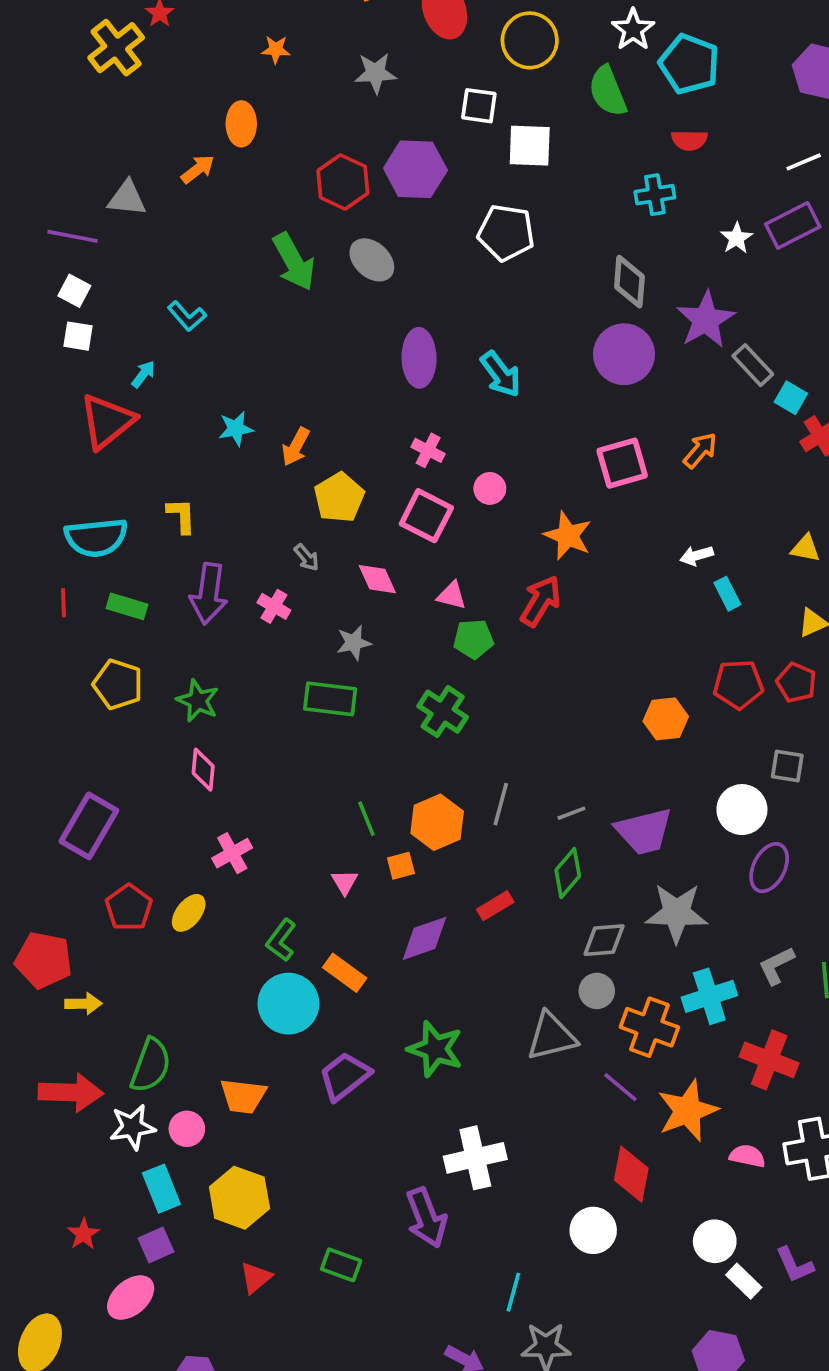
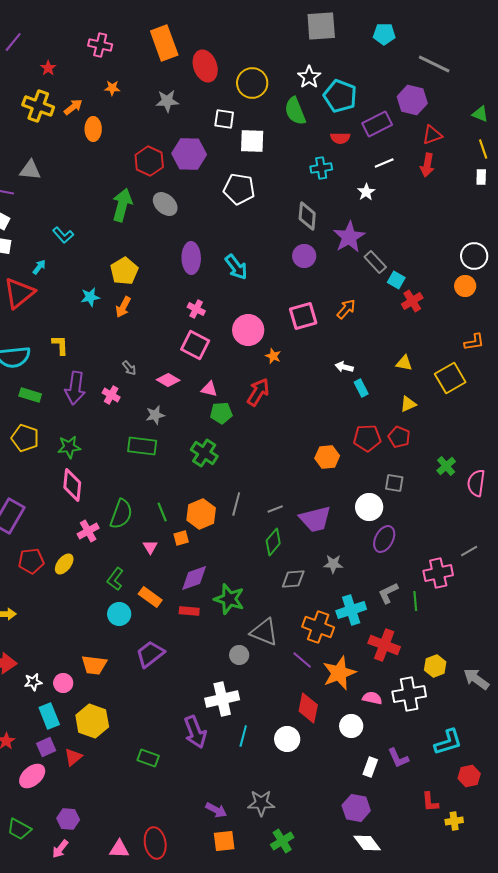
yellow cross: (116, 48) -> (38, 106), moved, turned -32
white line: (804, 162) -> (384, 163), moved
orange arrow: (198, 169) -> (73, 107), moved
purple rectangle: (793, 225) -> (377, 124), moved
green arrow: (294, 262) -> (122, 205), turned -136
purple circle: (624, 354) -> (304, 256), size x0.7
pink circle: (490, 488) -> (248, 330), moved, size x1.8
yellow pentagon: (339, 498) -> (124, 271), moved
orange star: (568, 536) -> (273, 356), size x0.6
white arrow: (697, 556) -> (344, 367), turned 30
pink diamond: (377, 579) -> (168, 380), turned -35
green star: (198, 701) -> (69, 447), turned -30
pink diamond: (203, 770) -> (72, 485), size x1.4
red rectangle: (495, 906) -> (189, 611), moved, turned 36
red pentagon: (129, 907) -> (31, 561), turned 30
gray star: (677, 913) -> (333, 564), size x0.6
gray circle: (597, 991) -> (239, 655), moved
cyan circle: (288, 1004) -> (119, 614), size x0.7
gray triangle: (551, 1036) -> (264, 632), turned 36
green star: (435, 1049) -> (229, 599), moved
green semicircle: (151, 1065) -> (121, 514), moved
white star: (132, 1127) -> (33, 682), size x0.7
white circle: (715, 1241) -> (351, 726), moved
red triangle: (256, 1278) -> (73, 757), moved
white rectangle: (744, 1281) -> (370, 767), turned 66
cyan line: (513, 1292) -> (243, 736), moved

